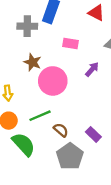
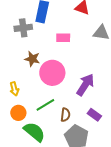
purple arrow: (92, 69) -> (85, 85), moved, size x1.6
brown semicircle: (61, 130) -> (65, 115), turned 64

